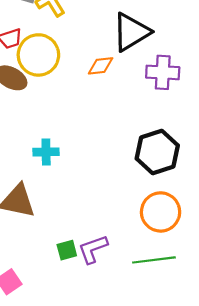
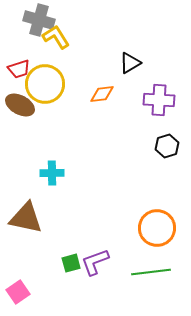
black triangle: (131, 32) -> (130, 63), size x0.6
black hexagon: (157, 152) -> (167, 146), moved, size x0.6

